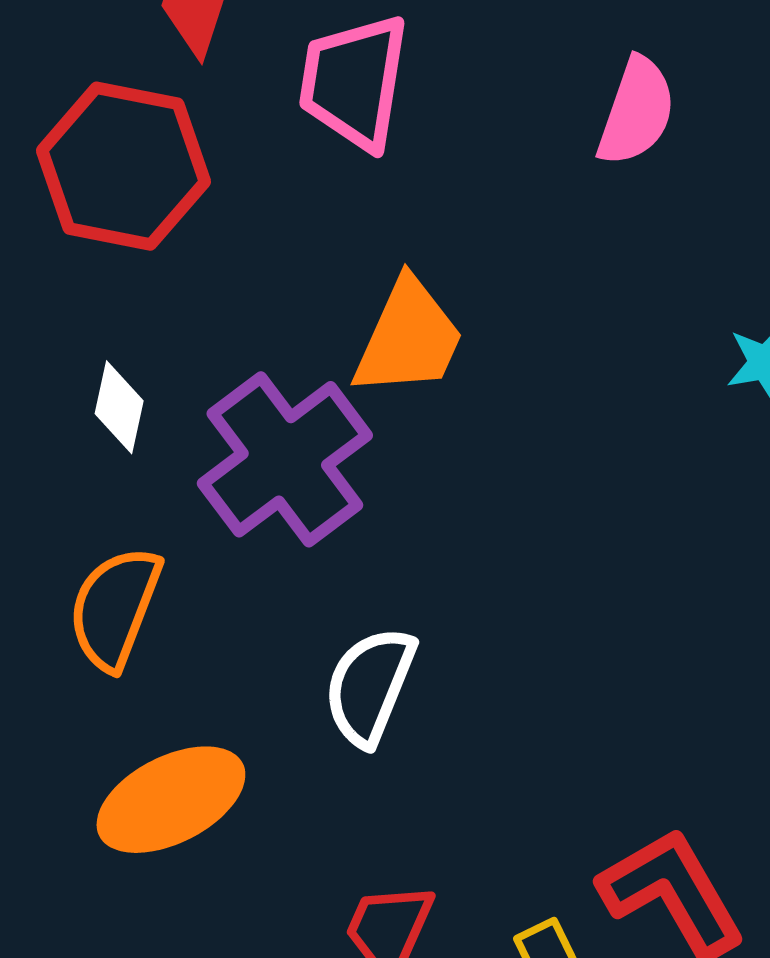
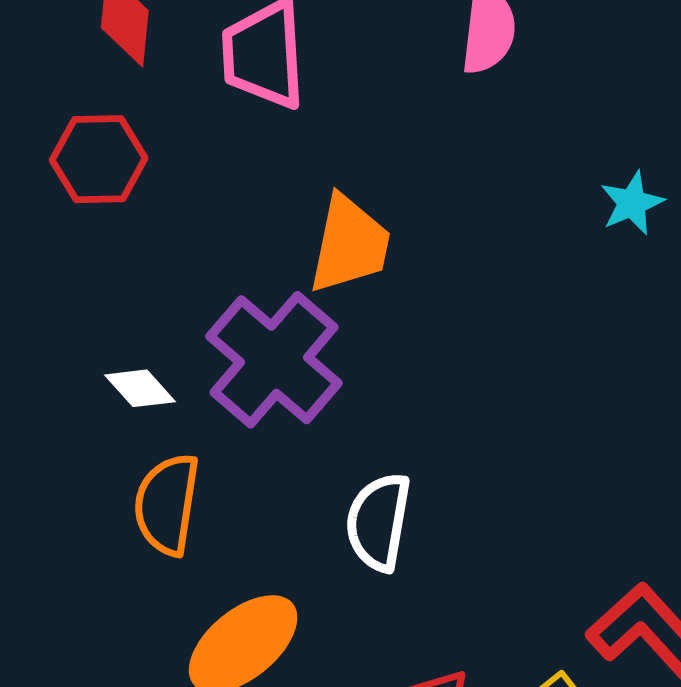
red hexagon: (123, 166) -> (99, 159), size x0.7
white diamond: (119, 407) -> (140, 388), moved, turned -42

